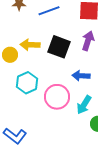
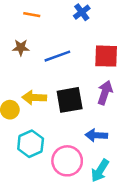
black square: (59, 47) -> (70, 100), turned -30

